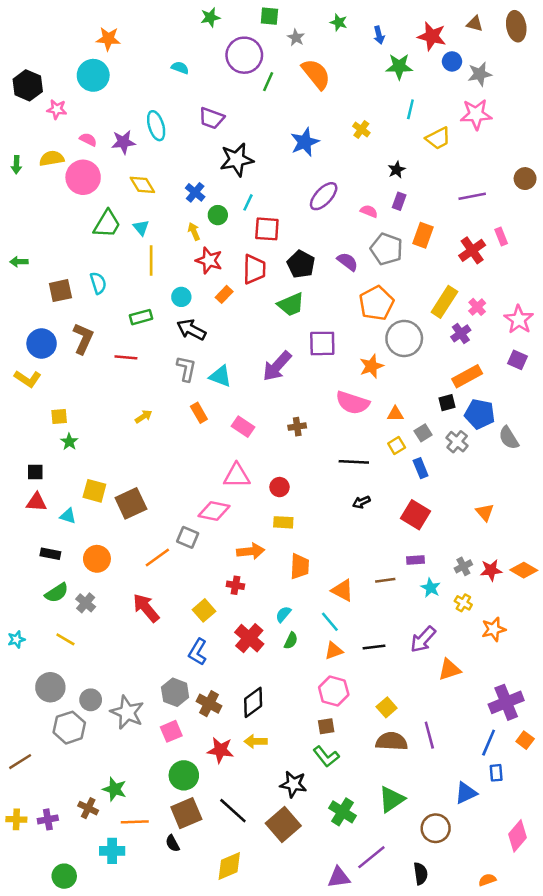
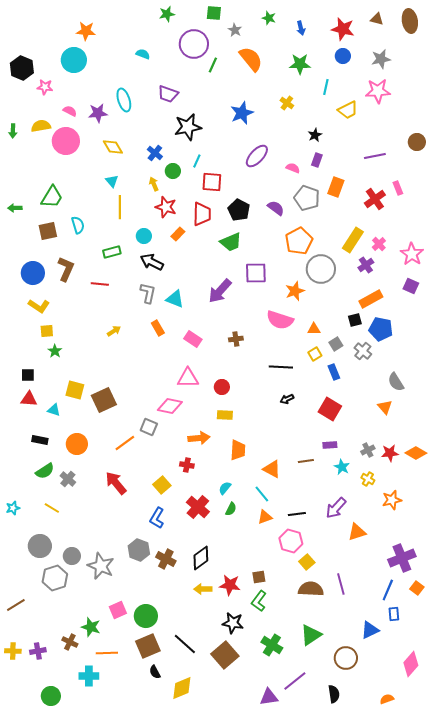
blue circle: (452, 61) -> (343, 56), moved
green star: (399, 66) -> (300, 64), moved
green trapezoid: (107, 224) -> (52, 197), moved
yellow L-shape: (28, 379) -> (39, 306), moved
gray semicircle: (509, 438) -> (396, 382), moved
pink hexagon: (334, 691) -> (291, 541), moved
pink square: (171, 731) -> (118, 610), moved
red star: (220, 750) -> (230, 585), moved
green L-shape: (326, 756) -> (259, 601), turned 75
black semicircle: (172, 843) -> (155, 672), moved

